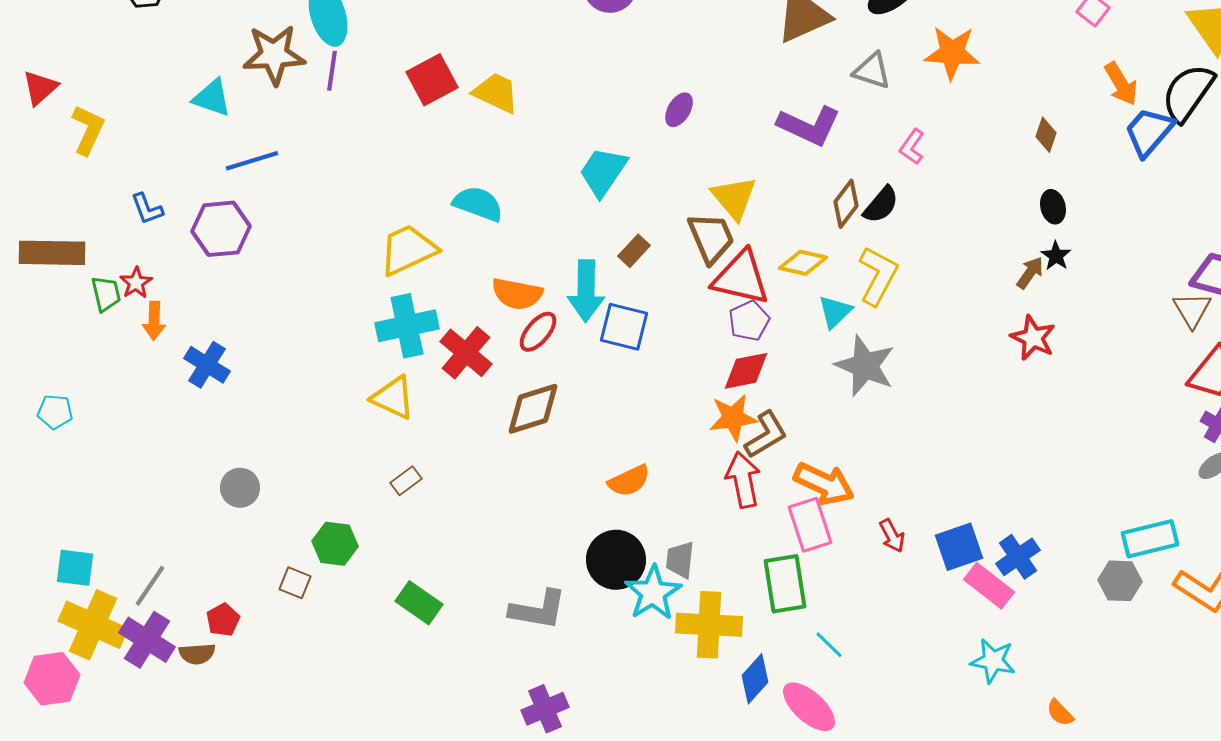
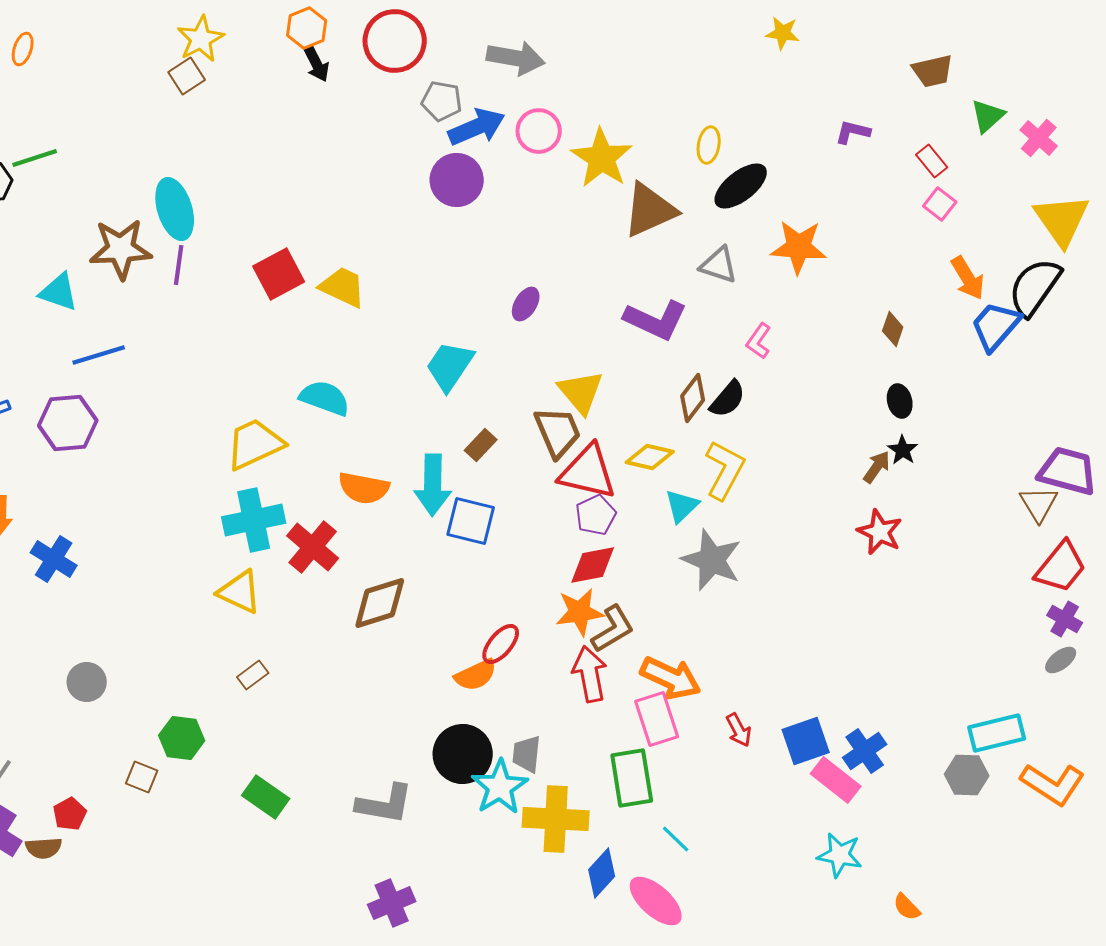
red ellipse: (538, 332) -> (501, 644), moved

